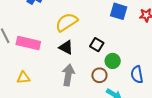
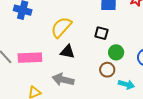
black square: (97, 45) -> (101, 33), moved
gray arrow: (68, 75) -> (63, 80), moved, turned -70

